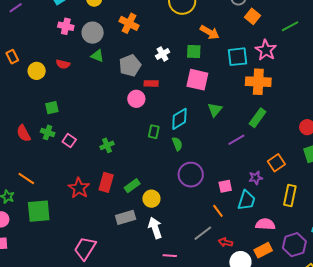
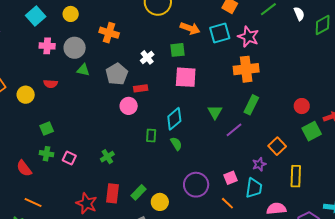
cyan square: (238, 57) -> (220, 33), moved
green triangle: (215, 110) -> (215, 112), moved
red semicircle: (24, 133) -> (24, 168), moved
purple circle: (191, 175) -> (196, 185), moved

